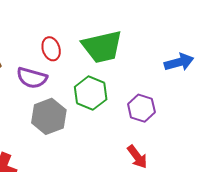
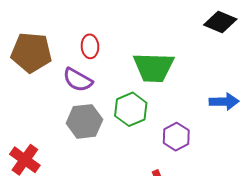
red ellipse: (51, 49) -> (90, 46), moved

